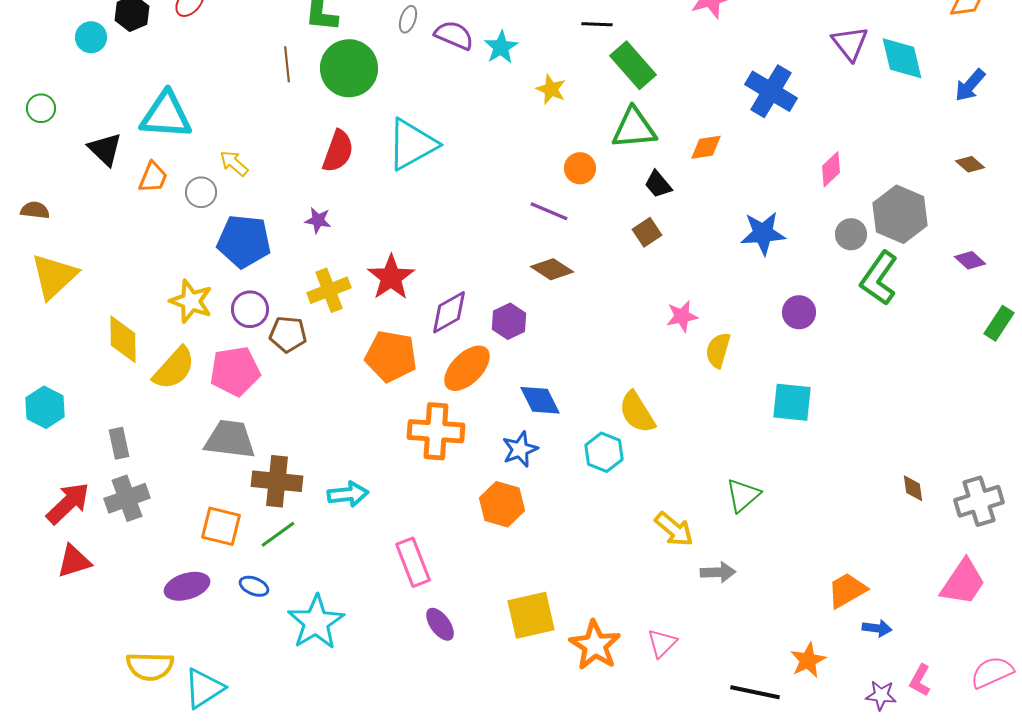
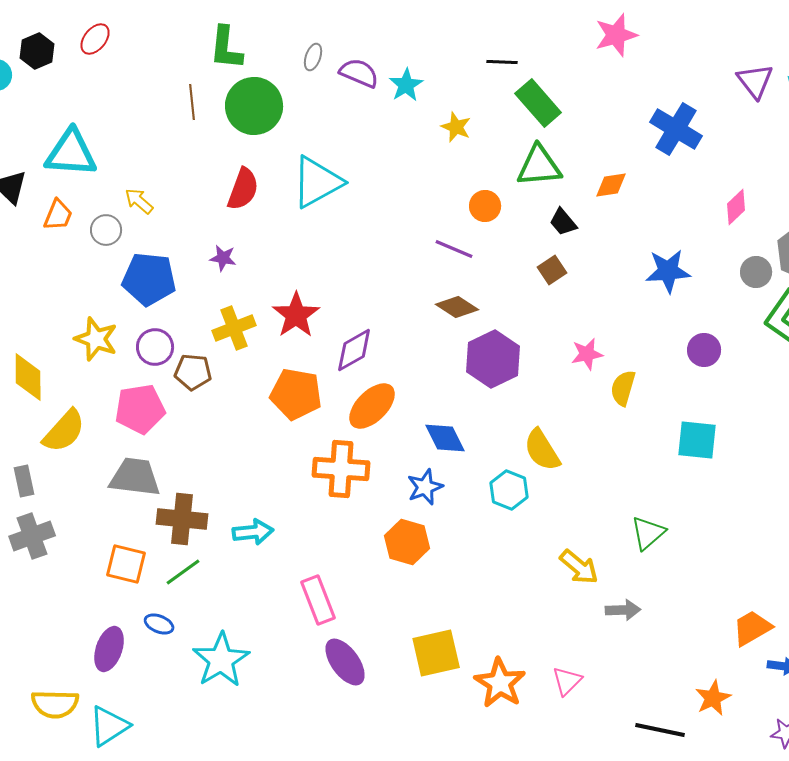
purple hexagon: (509, 321) -> (493, 359), moved, size x1.6
yellow semicircle: (174, 368) -> (64, 431), moved
purple ellipse: (187, 586) -> (109, 649), moved, turned -54
purple ellipse: (440, 624) -> (345, 662), size x1.4

